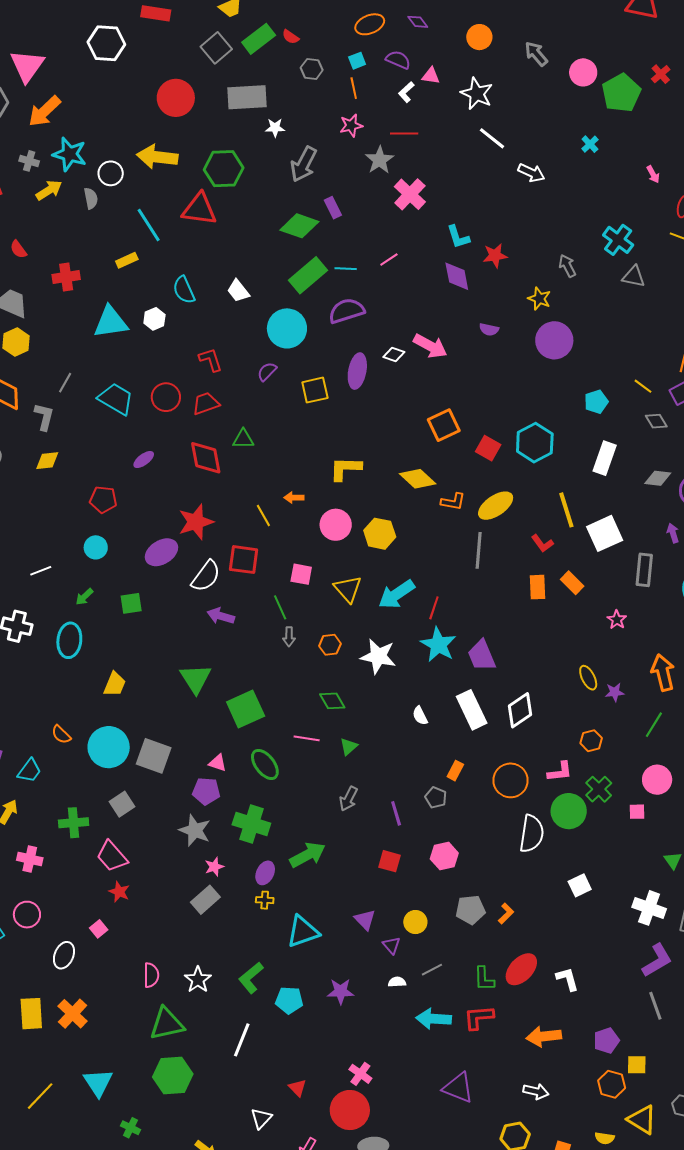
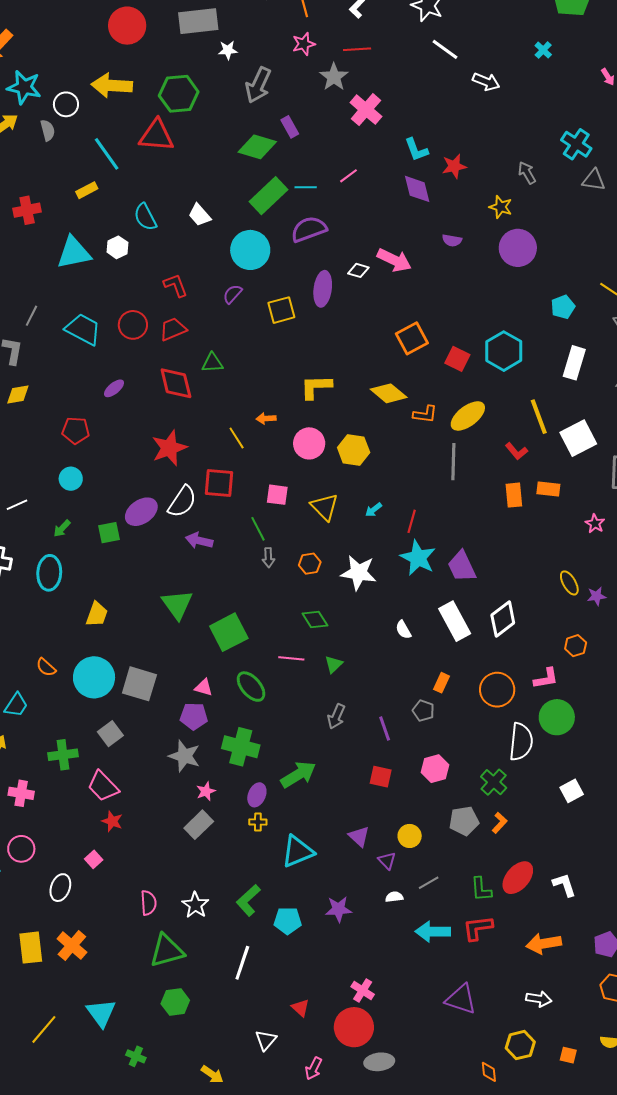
purple ellipse: (161, 552) -> (141, 512), moved
orange rectangle: (572, 583) -> (548, 489), turned -35
cyan arrow: (396, 594) -> (374, 510), size x0.5
green cross: (599, 789) -> (494, 782), moved
green hexagon: (173, 1076) -> (175, 1002), size x0.7

